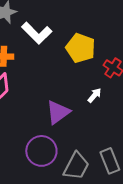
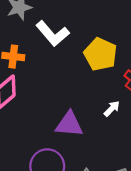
purple triangle: (58, 112) -> (69, 124), turned 36

